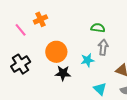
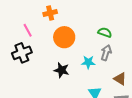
pink line: (21, 30) -> (28, 30), moved
orange circle: (56, 52) -> (64, 37), moved

